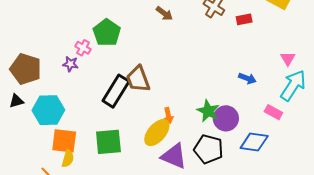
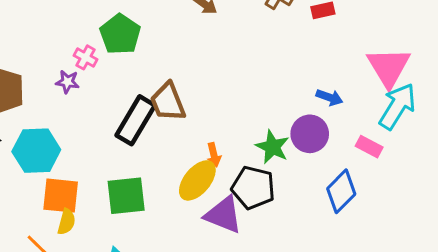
pink triangle: (288, 59) -> (389, 67), size x2.0
purple circle: (226, 118) -> (310, 134), moved
blue diamond: (254, 142) -> (341, 191), turned -52
black pentagon: (209, 149) -> (253, 188), moved

